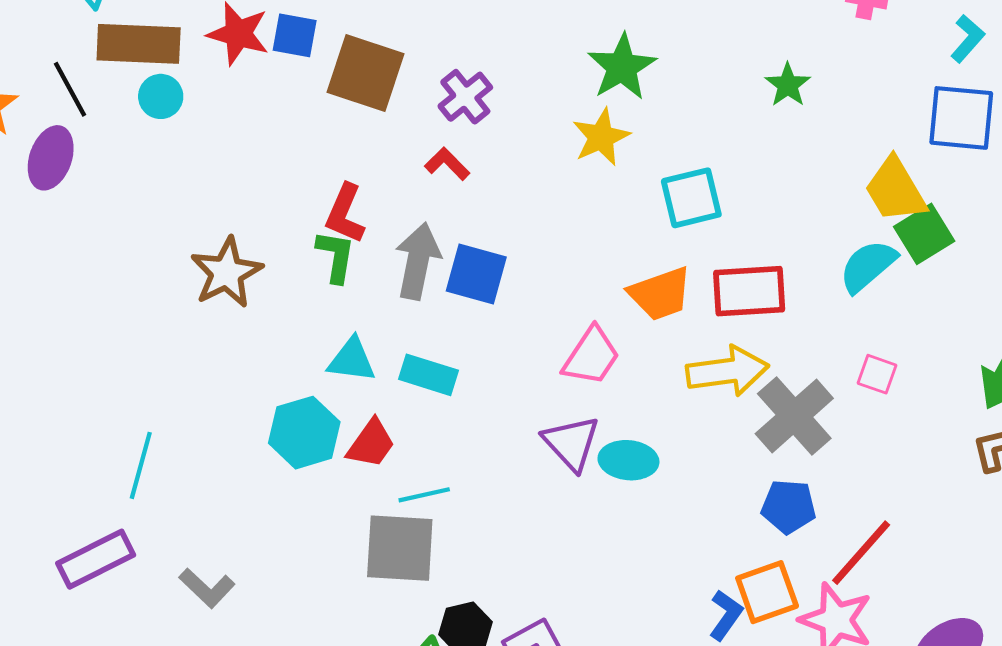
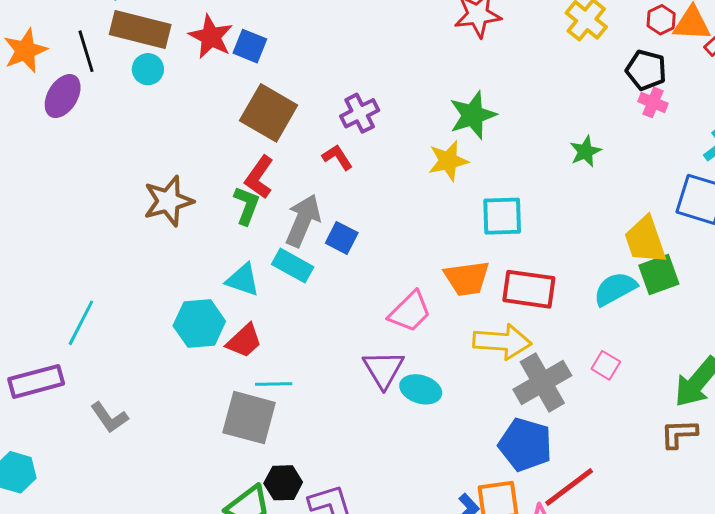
brown square: (366, 73) -> (269, 113), moved
blue square: (476, 274) -> (342, 238), size x0.7
cyan rectangle: (429, 375) -> (293, 266), moved
blue pentagon: (789, 507) -> (525, 445), size x1.4

